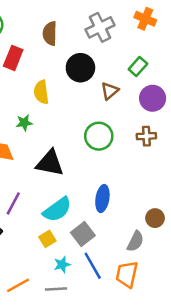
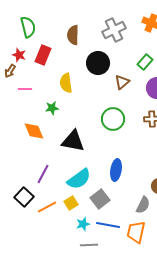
blue line: (93, 266) -> (108, 225), turned -50
orange line: (18, 285) -> (47, 207), moved
gray line: (56, 289) -> (89, 245), moved

